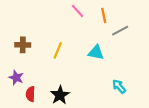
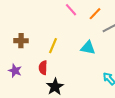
orange line: (104, 15) -> (95, 14), turned 56
red semicircle: (30, 94) -> (43, 68), moved

